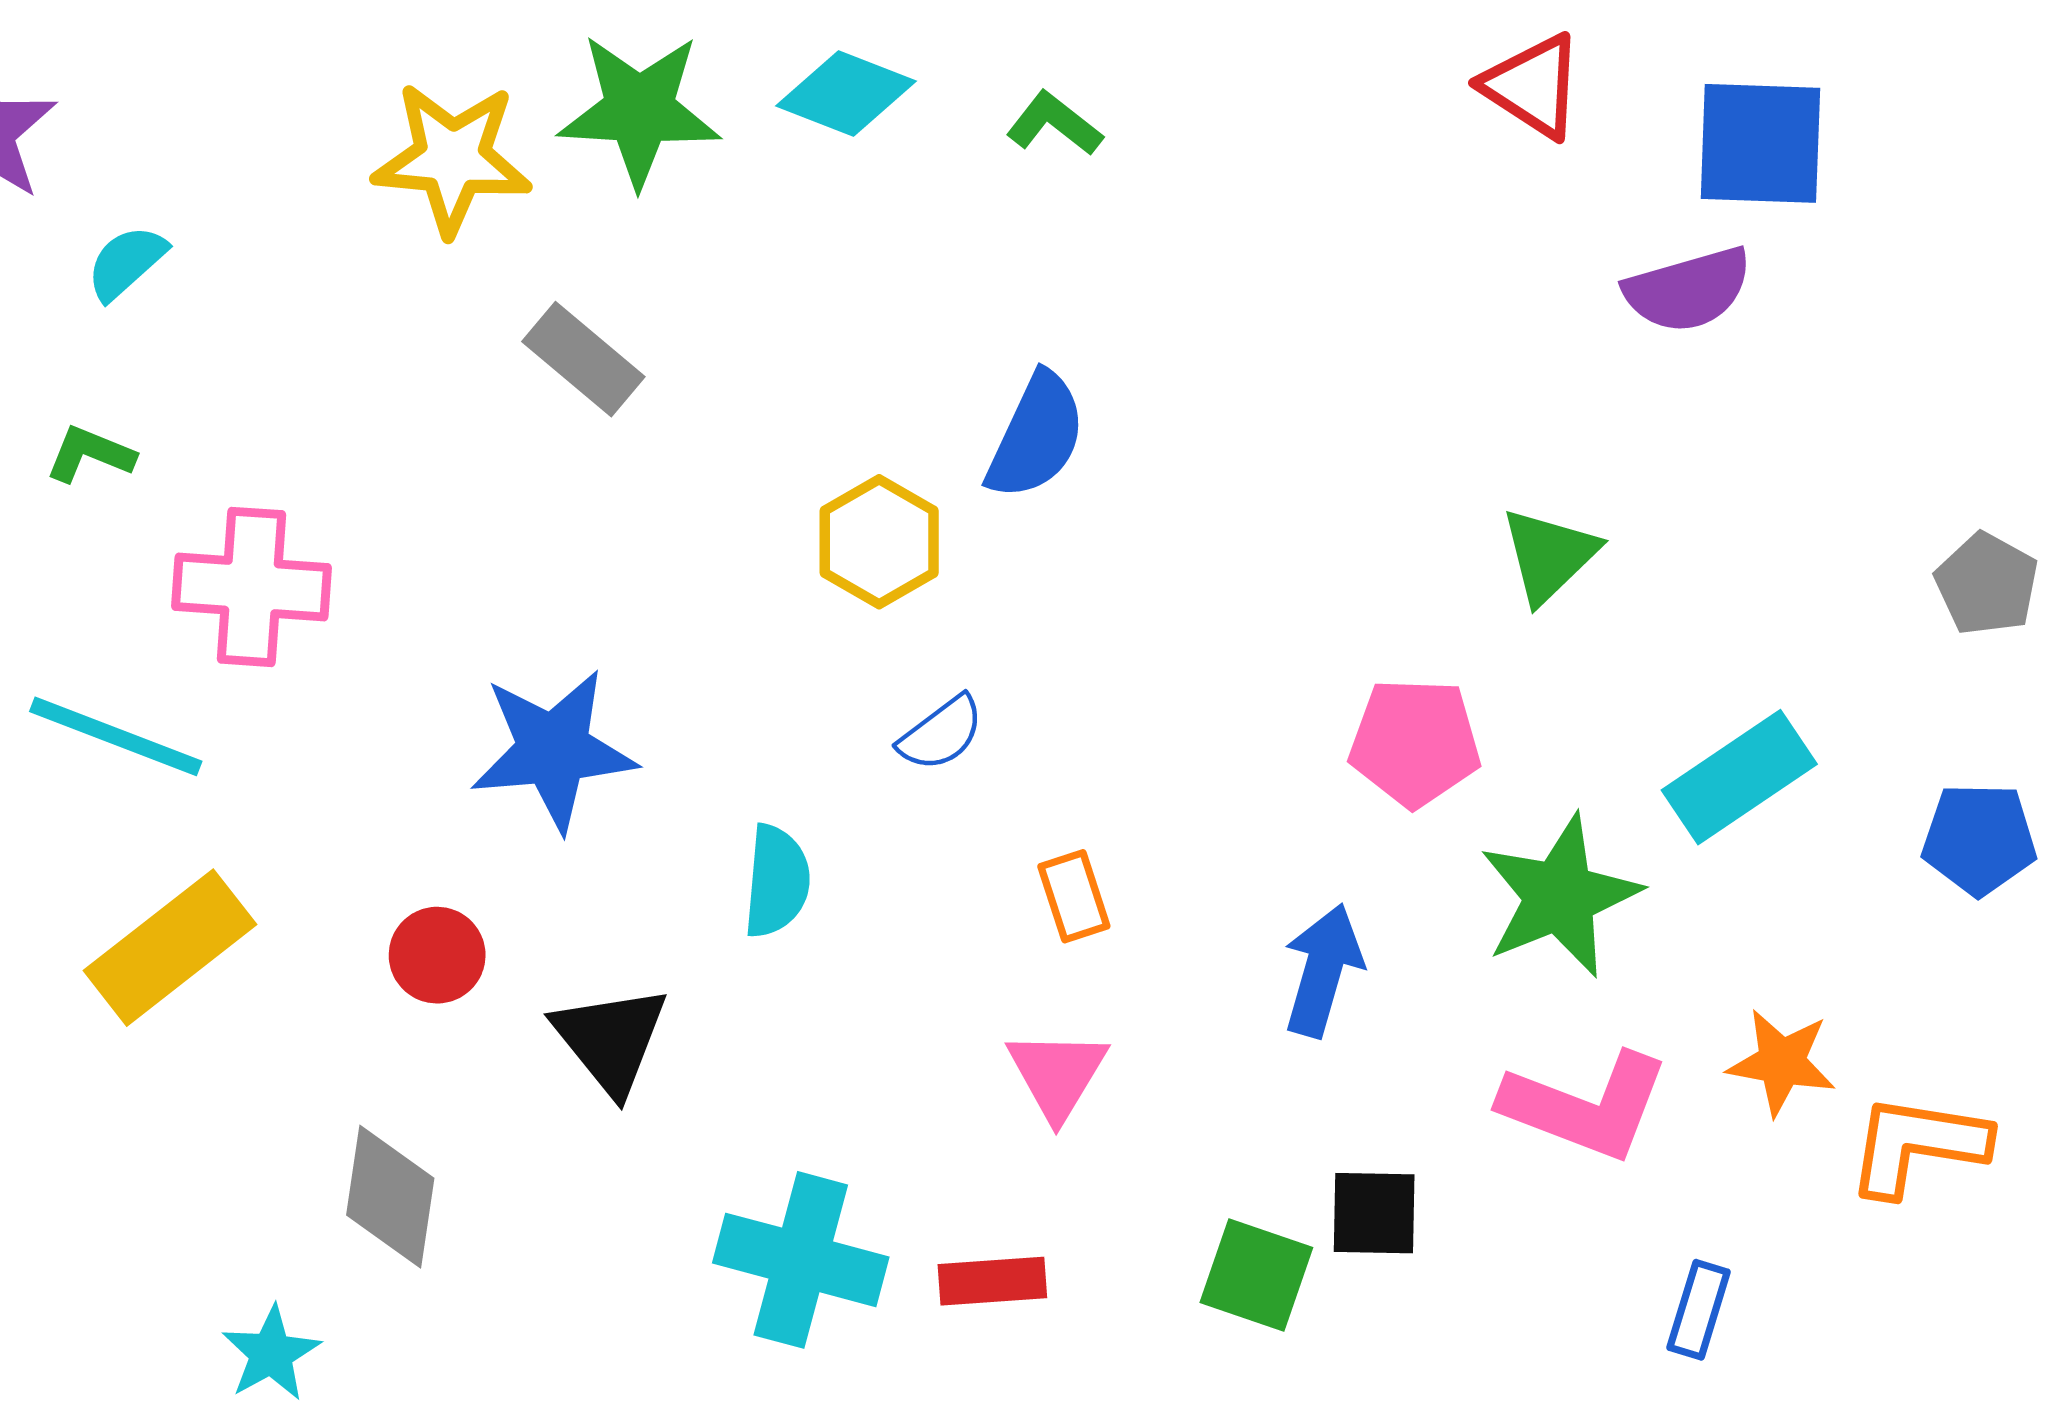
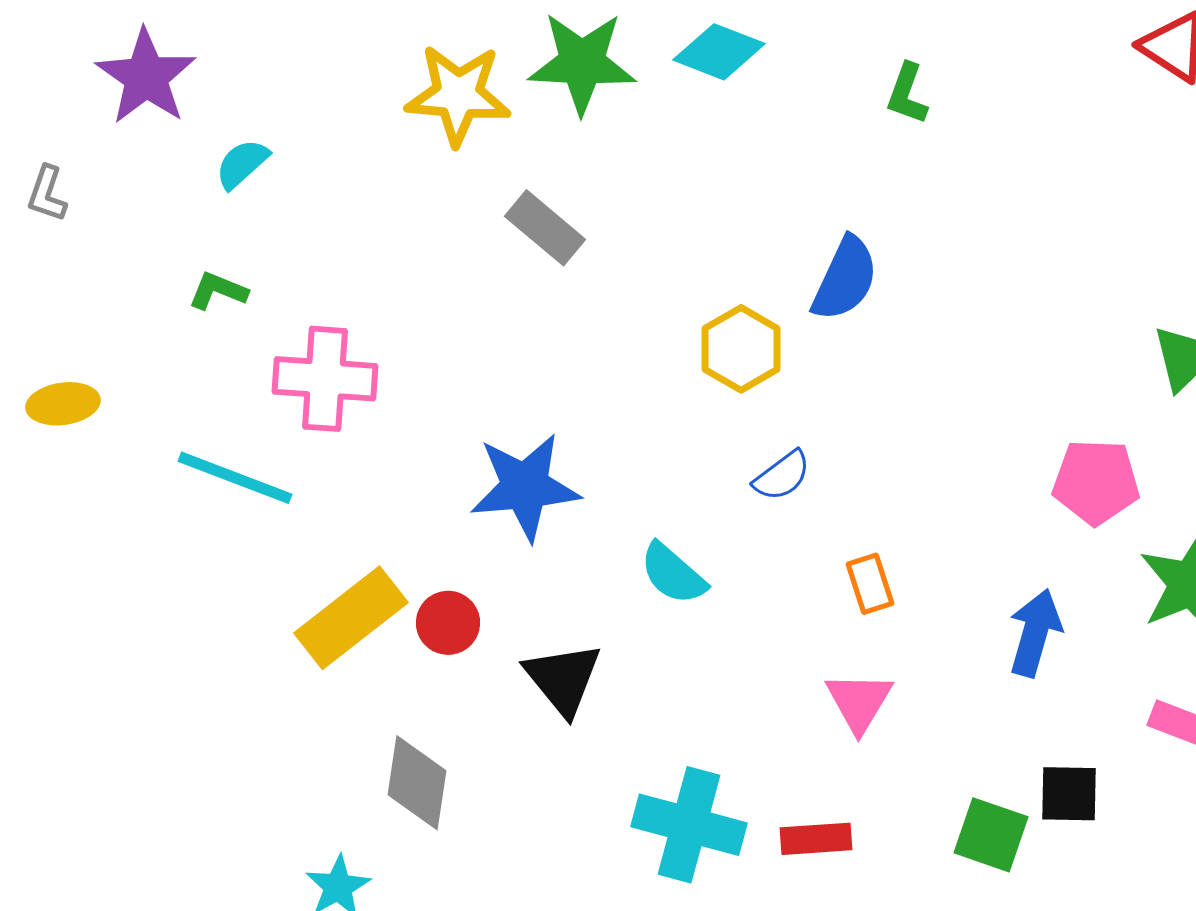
green L-shape: (1054, 124) -> (907, 94), moved, turned -108
cyan semicircle: (777, 881) -> (673, 574), turned 126
yellow rectangle: (170, 948) -> (351, 618), moved

